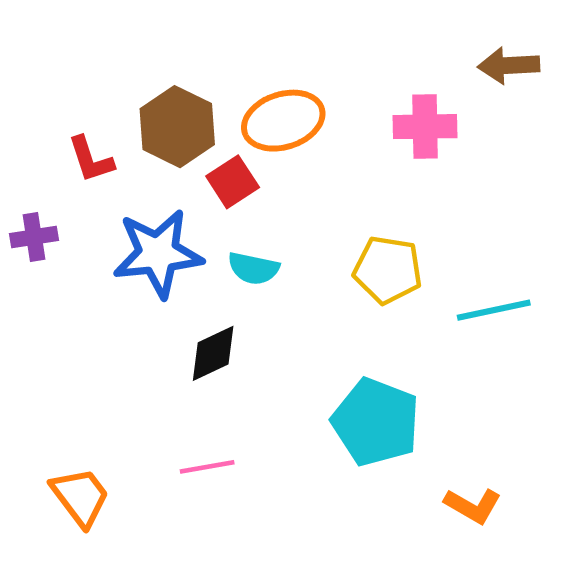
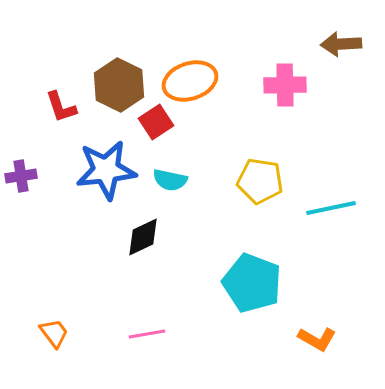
purple cross: (34, 237) -> (21, 176), moved
pink line: (207, 467) -> (147, 334), moved
orange trapezoid: (80, 497) -> (54, 333), size x0.7

